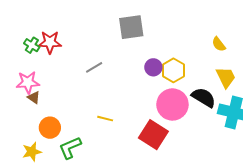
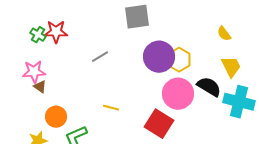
purple circle: (153, 67) -> (159, 57), size x1.8

